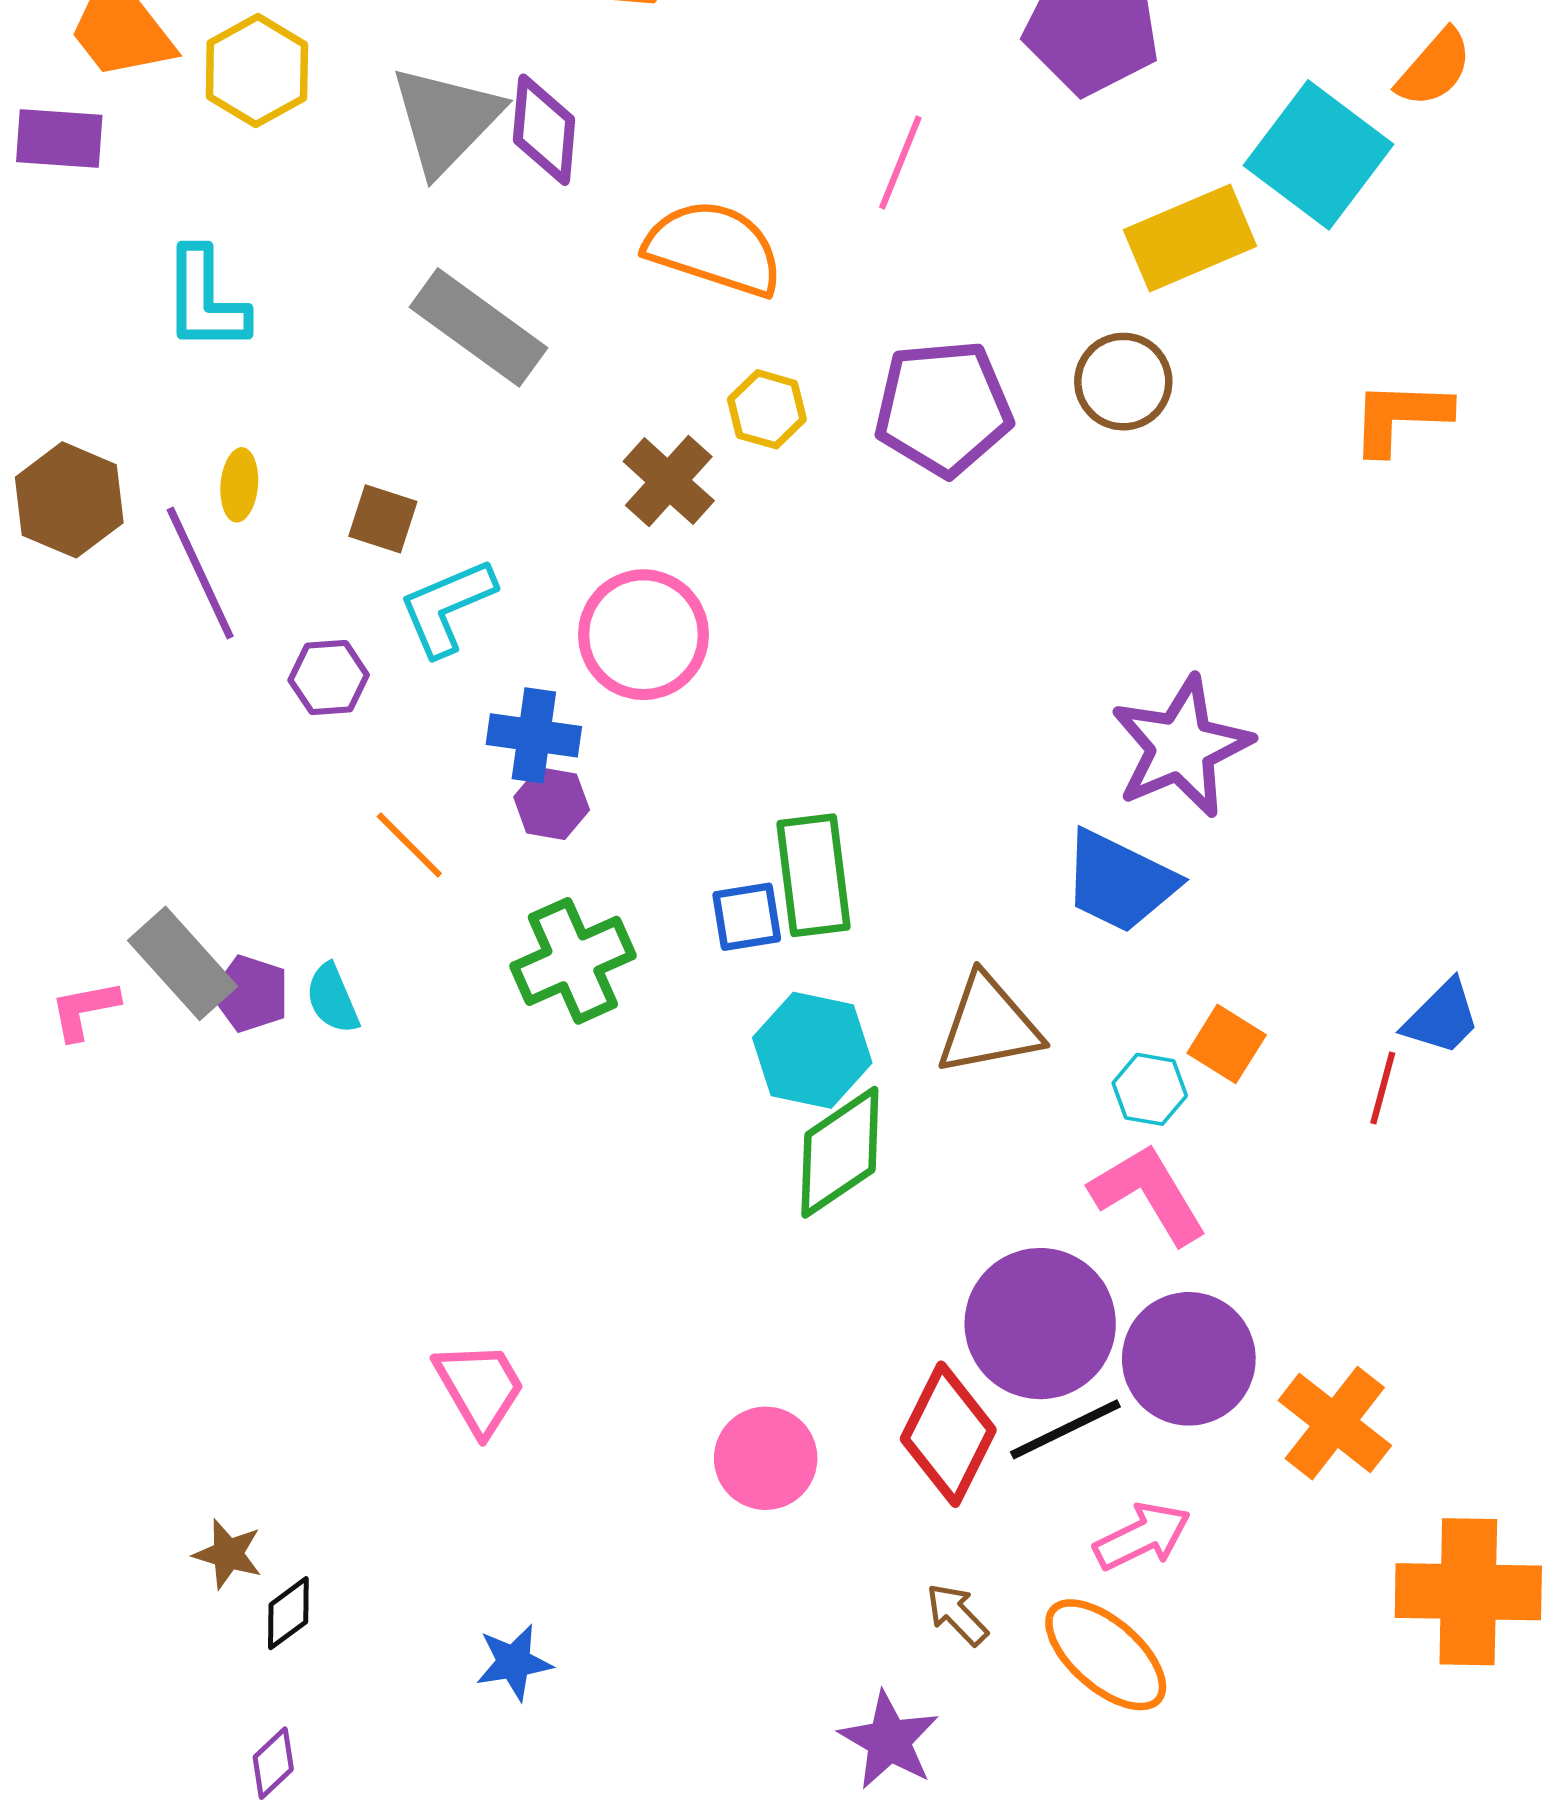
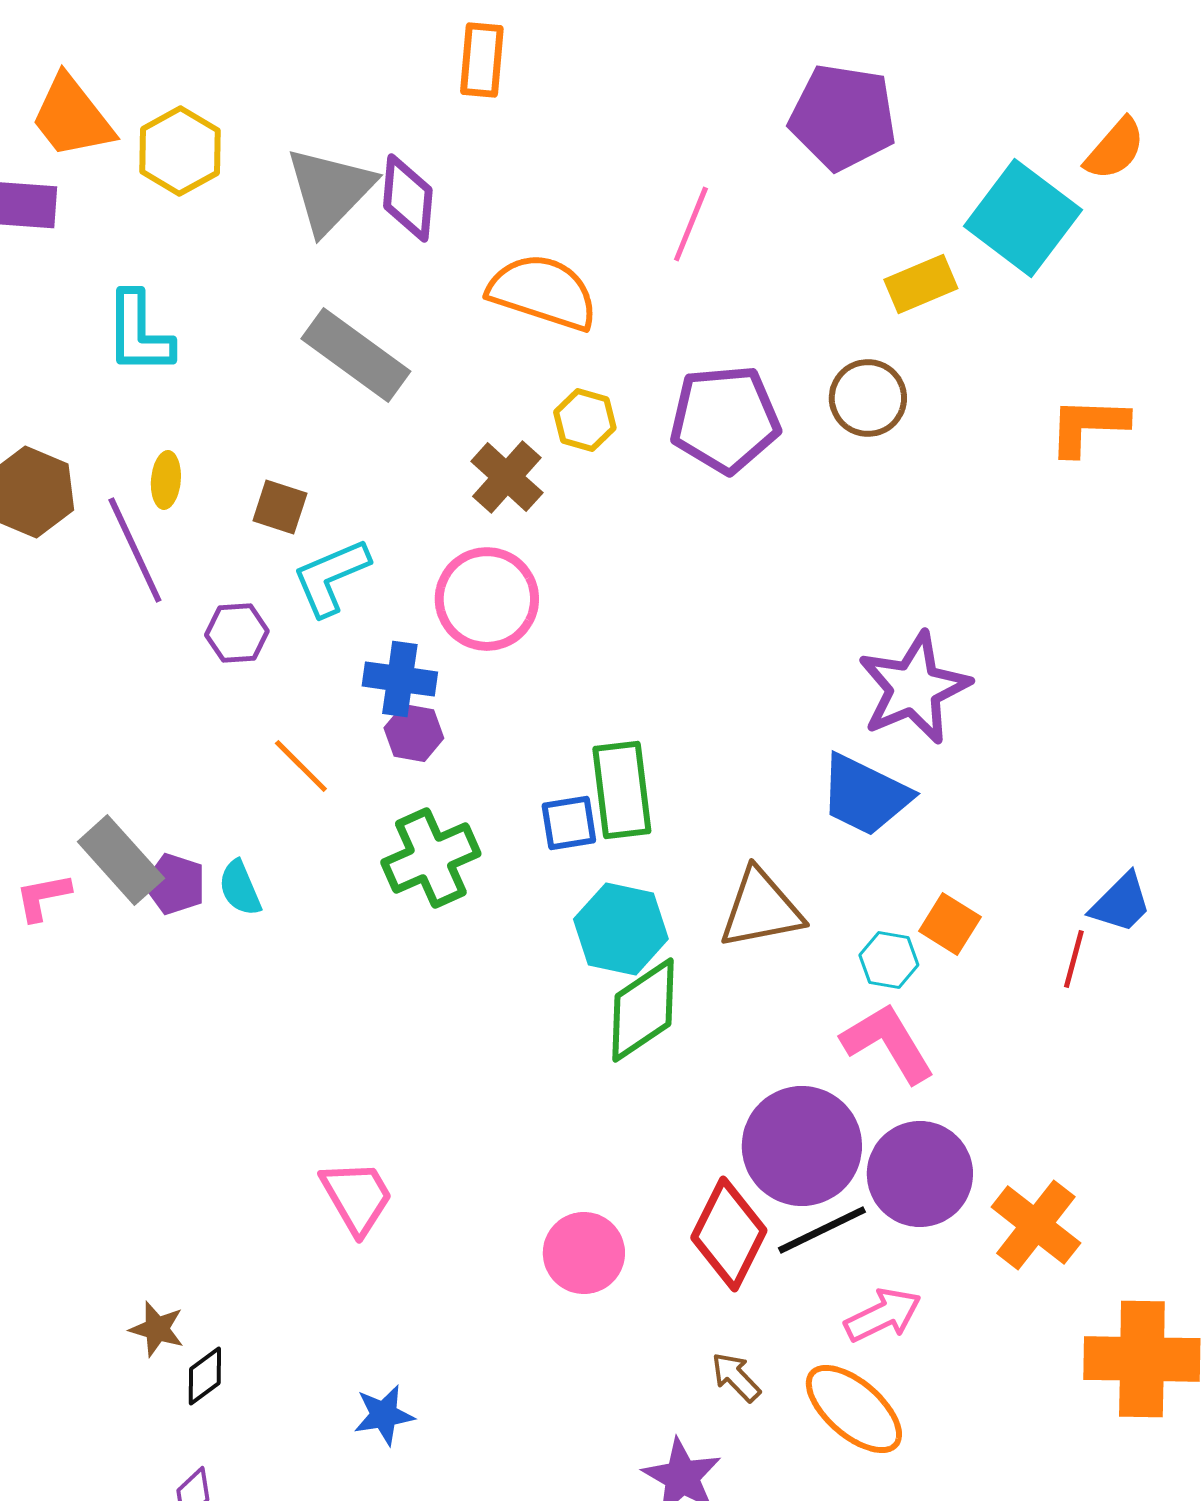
yellow rectangle: (1190, 238) -> (921, 284), size x0.7

